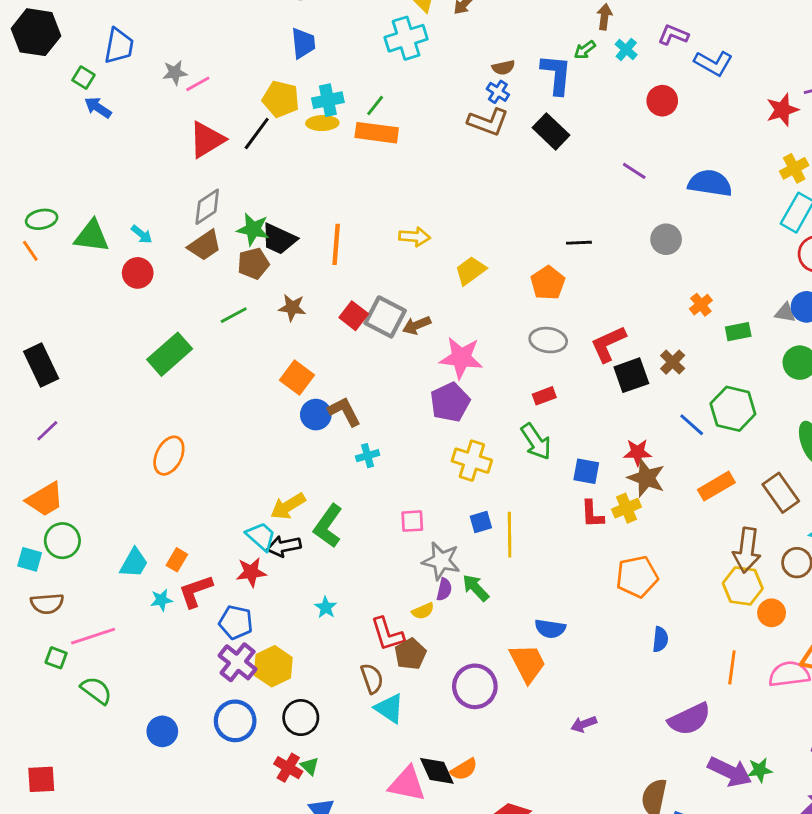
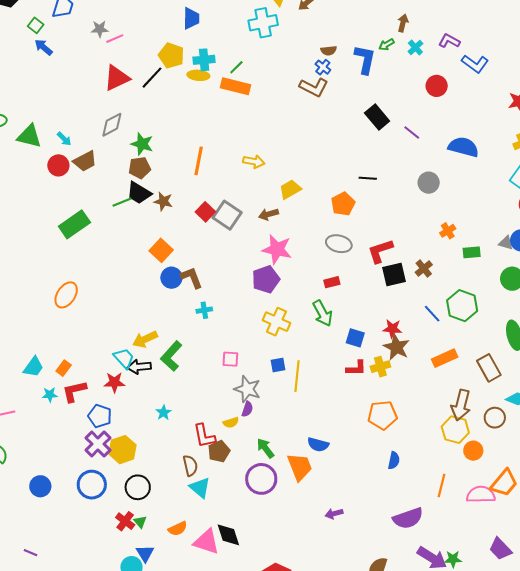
black rectangle: (551, 131) -> (377, 117), moved
black trapezoid: (279, 239) -> (139, 193), moved
brown trapezoid: (205, 245) -> (85, 161), moved
brown arrow: (417, 325) -> (268, 214), moved
red L-shape: (592, 514) -> (356, 368), turned -95
green arrow: (476, 588) -> (265, 448), moved
orange semicircle: (464, 769) -> (178, 529), moved

